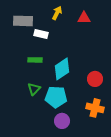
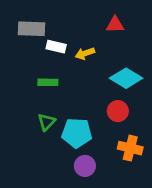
yellow arrow: (57, 13) -> (85, 53), moved, turned -136
cyan diamond: (62, 69) -> (126, 78), moved, turned 65
red circle: (95, 79) -> (118, 111), moved

